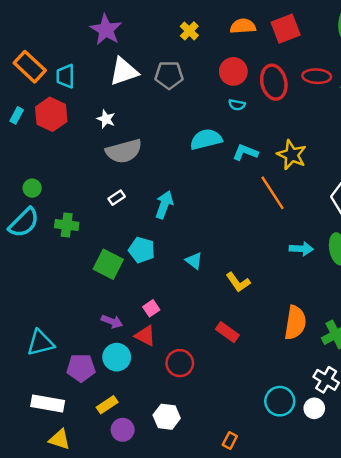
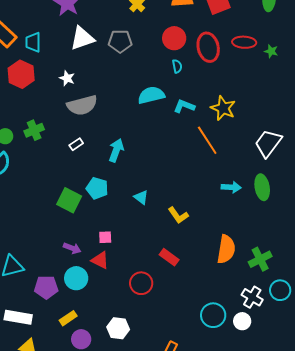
cyan semicircle: (237, 105) -> (177, 66), turned -112
green cross: (67, 225) -> (34, 130), moved, turned -30
pink square: (151, 308) -> (105, 237), turned 32
red circle: (180, 363) -> (141, 283), moved

